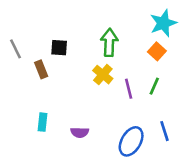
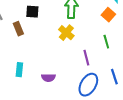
green line: (154, 86) -> (106, 42), turned -40
purple line: (129, 89) -> (86, 58), moved

